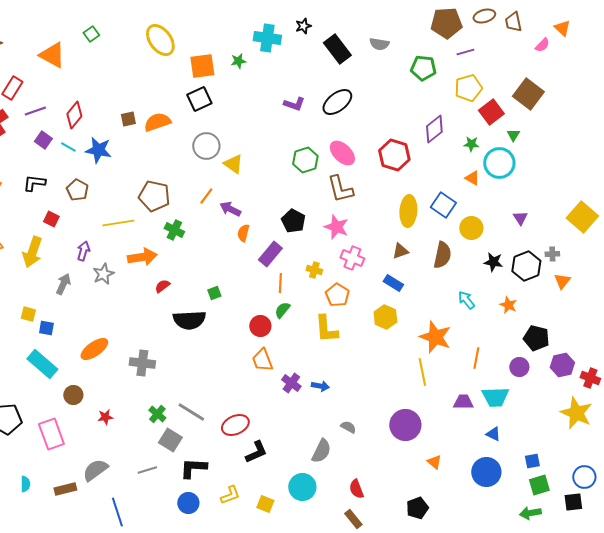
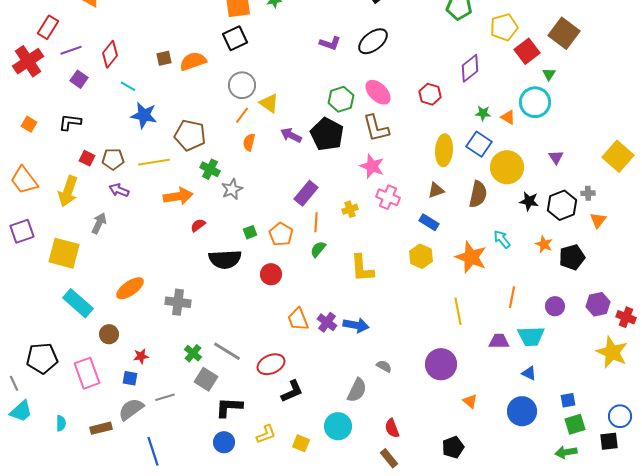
green star: (471, 144) -> (483, 113), moved
cyan line: (68, 147) -> (128, 86), moved
blue star: (98, 150) -> (144, 115), moved
red hexagon: (394, 155) -> (430, 94), size x0.7
brown pentagon: (77, 190) -> (113, 159), moved, turned -30
orange line: (206, 196) -> (242, 115), moved
purple arrow: (230, 209) -> (291, 135), moved
black pentagon: (293, 221) -> (327, 134), moved, size x1.4
yellow circle: (471, 228) -> (507, 167), size x1.4
orange semicircle: (243, 233) -> (249, 142), moved
purple arrow: (83, 251) -> (119, 190), turned -84
yellow cross: (314, 270) -> (350, 209), turned -35
gray star: (103, 274) -> (232, 189), moved
orange pentagon: (337, 295) -> (281, 234), moved
yellow square: (28, 314) -> (64, 253), size x2.0
red circle: (260, 326) -> (271, 274), moved
blue square: (46, 328) -> (130, 378), moved
orange star: (435, 337) -> (471, 257), moved
black pentagon: (536, 338) -> (572, 257), moved, turned -30
orange trapezoid: (262, 360) -> (298, 319), moved
blue arrow: (320, 386) -> (356, 325), size x1.4
gray line: (147, 470) -> (165, 397), moved

